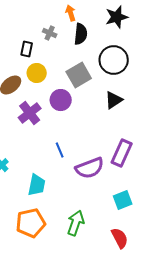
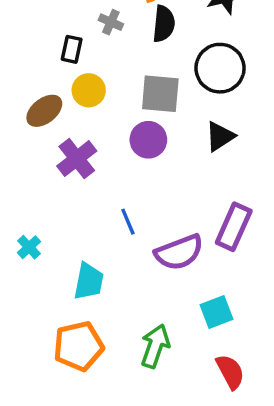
gray square: (79, 75) -> (160, 94), turned 35
purple circle: (61, 100) -> (148, 140), moved
cyan square: (123, 200) -> (217, 312), moved

